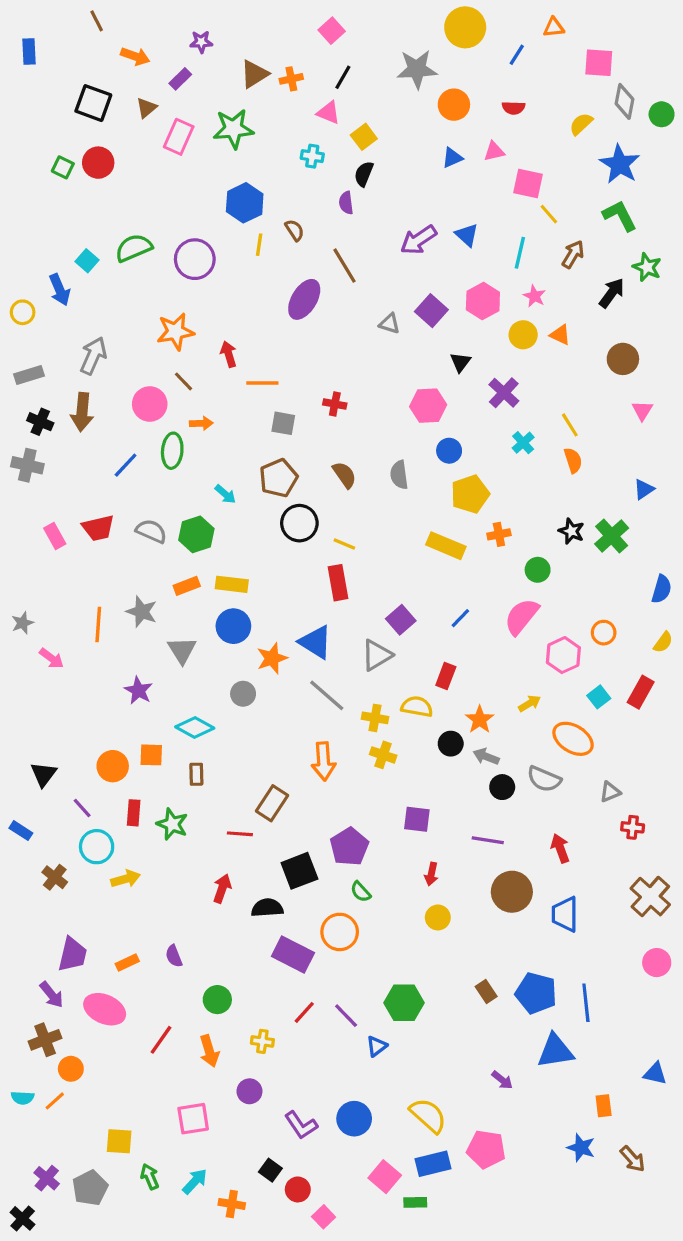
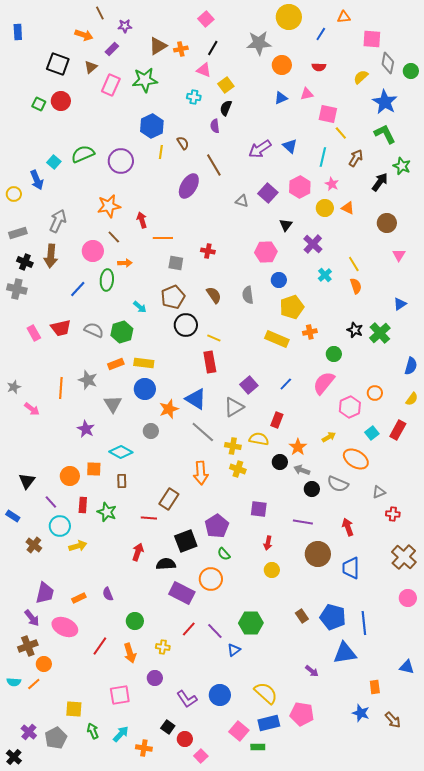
brown line: (97, 21) -> (100, 13), moved

